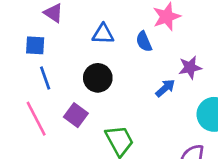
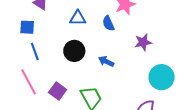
blue arrow: (165, 88) -> (106, 61), moved, turned -112
purple square: (76, 115) -> (58, 91), moved

